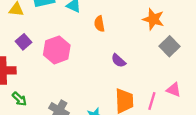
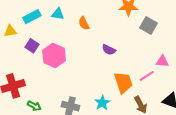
purple square: (23, 42) -> (32, 46), moved
pink line: (152, 101) -> (147, 76), turned 56

